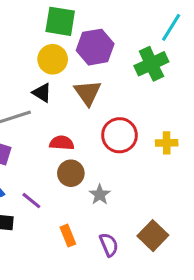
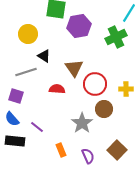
yellow circle: (53, 59) -> (28, 34), moved
brown triangle: (88, 93) -> (74, 68), moved
brown circle: (71, 173) -> (104, 109), moved
gray star: (100, 195) -> (82, 123), size x1.5

